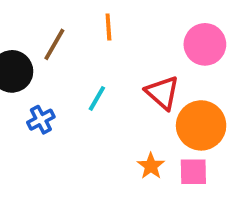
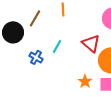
blue cross: (41, 120) -> (36, 57), moved, turned -32

